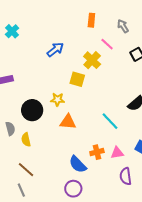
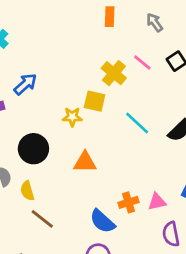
pink line: (107, 44) -> (142, 62), moved
blue arrow: (55, 50) -> (25, 84), moved
yellow star: (58, 99) -> (72, 117), moved
cyan line: (110, 121) -> (137, 123), moved
brown line: (26, 170) -> (42, 219), moved

